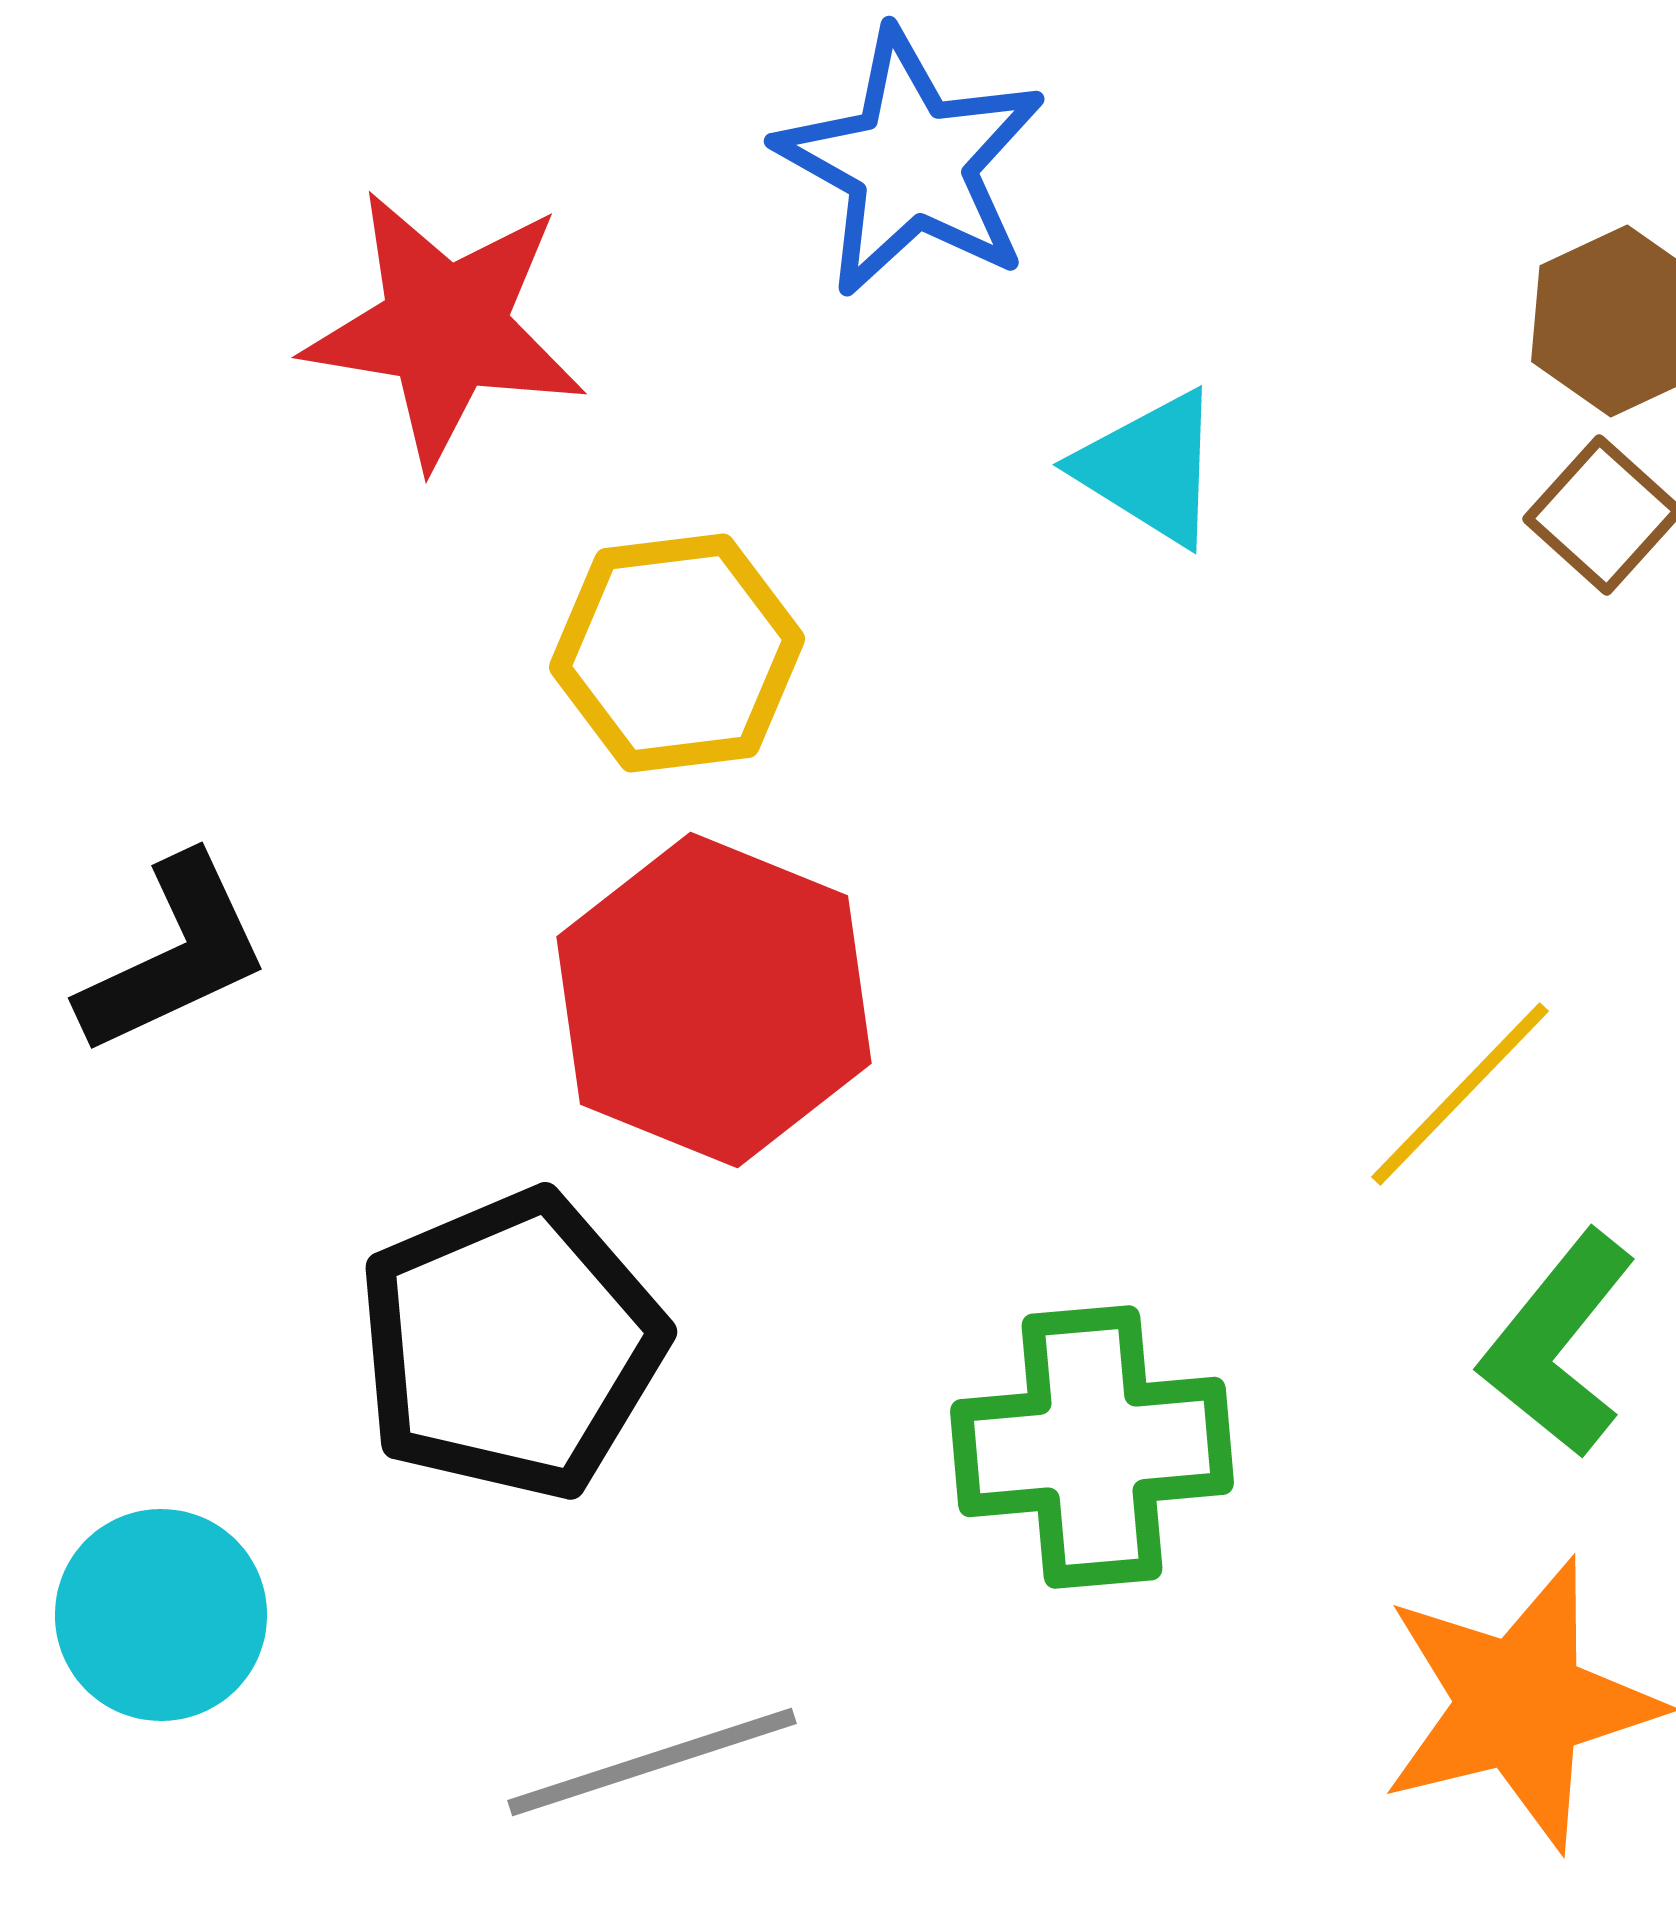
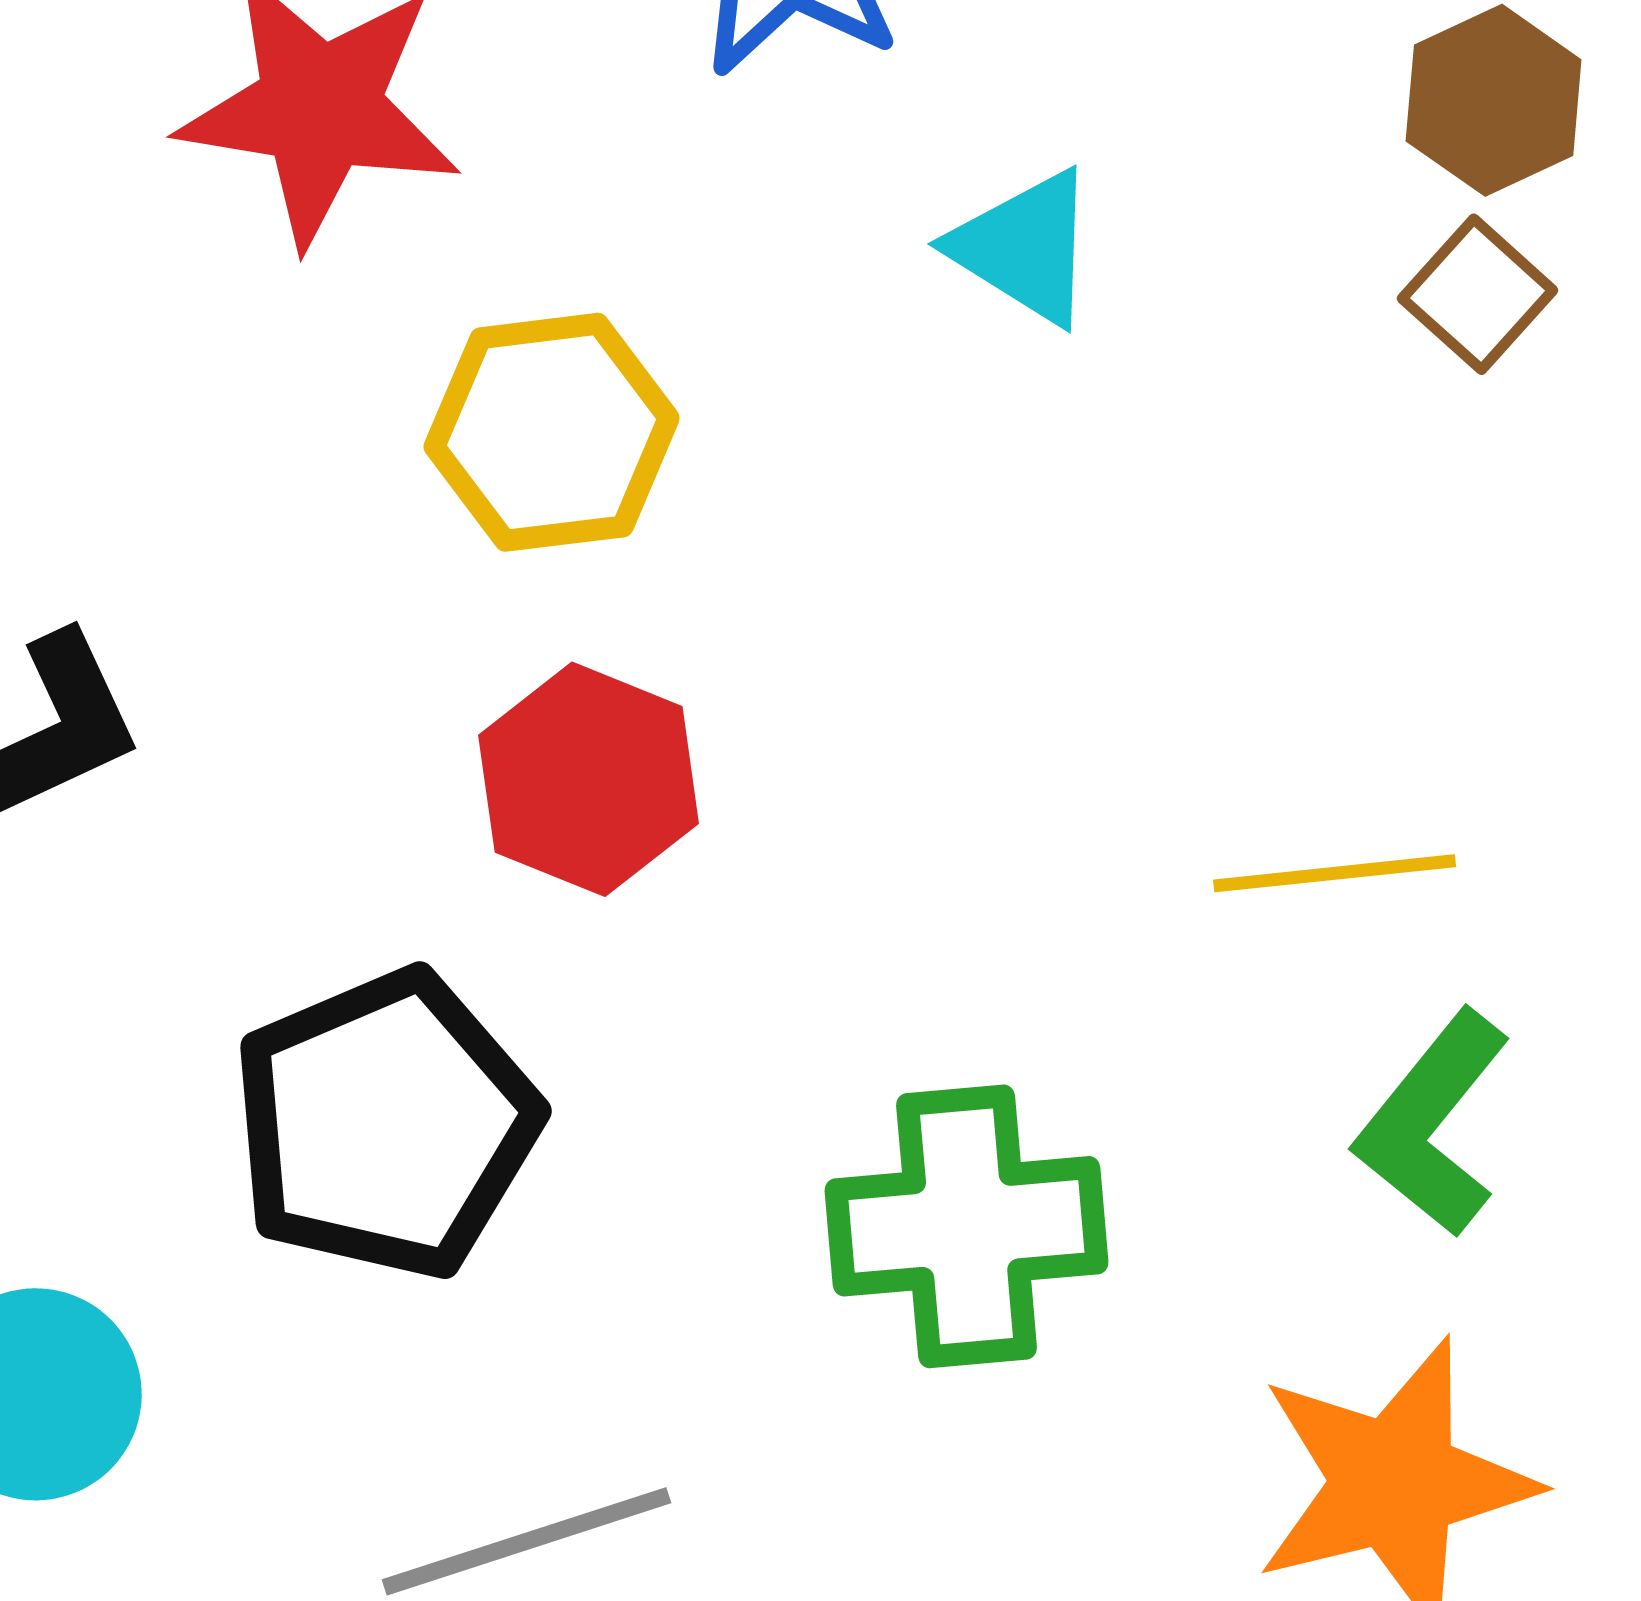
red hexagon: (714, 1000) -> (589, 779), size x0.7
yellow line: (1460, 1094) -> (1335, 873), turned 40

